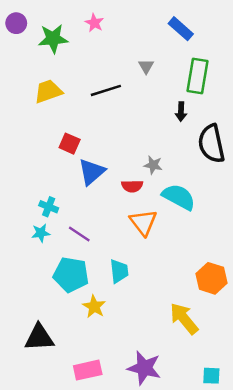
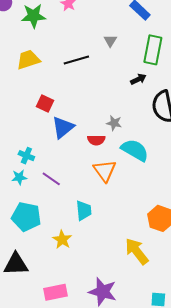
black arrow: (181, 112) -> (138, 79), turned -119
cyan pentagon: (71, 275) -> (26, 217), moved

